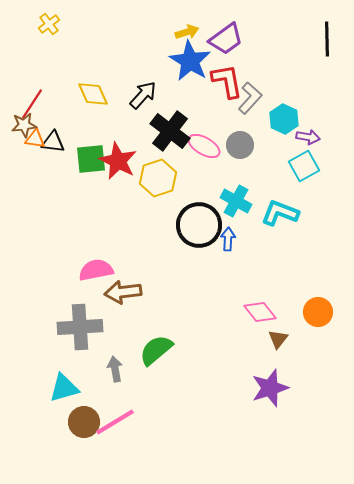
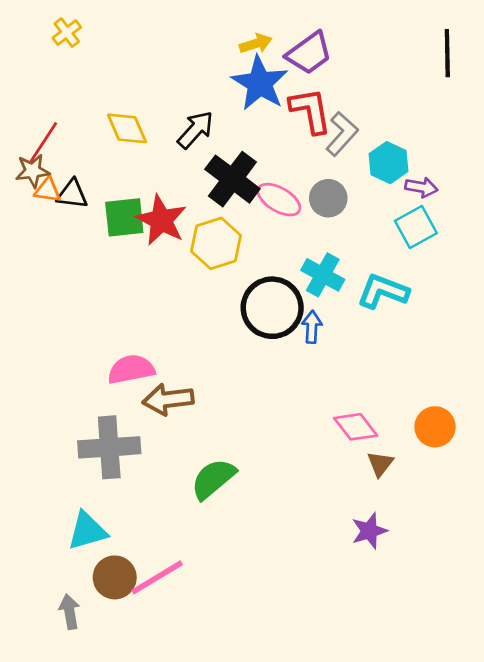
gray arrow: (115, 369) -> (70, 612), moved
purple star: (270, 388) -> (369, 531), size x0.7

